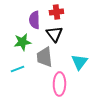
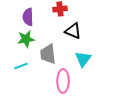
purple semicircle: (34, 20) -> (28, 17), moved
black triangle: (54, 34) -> (73, 31), moved, turned -30

